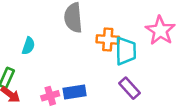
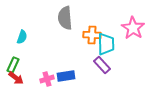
cyan semicircle: (28, 46) -> (22, 37), moved
purple rectangle: (130, 88) -> (102, 65), moved

